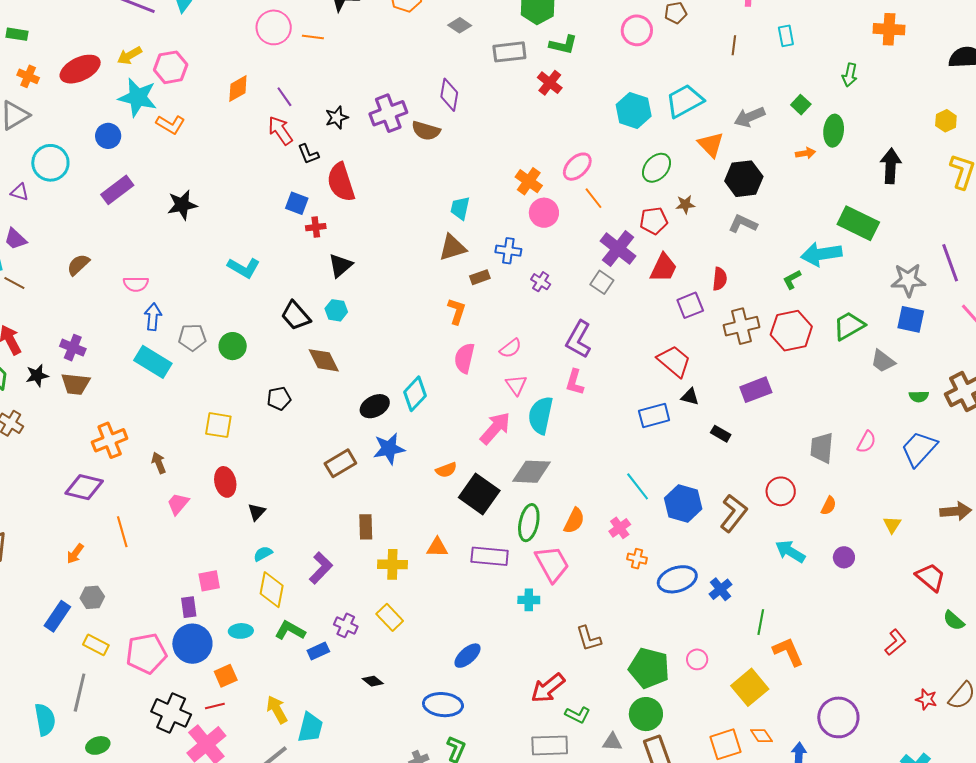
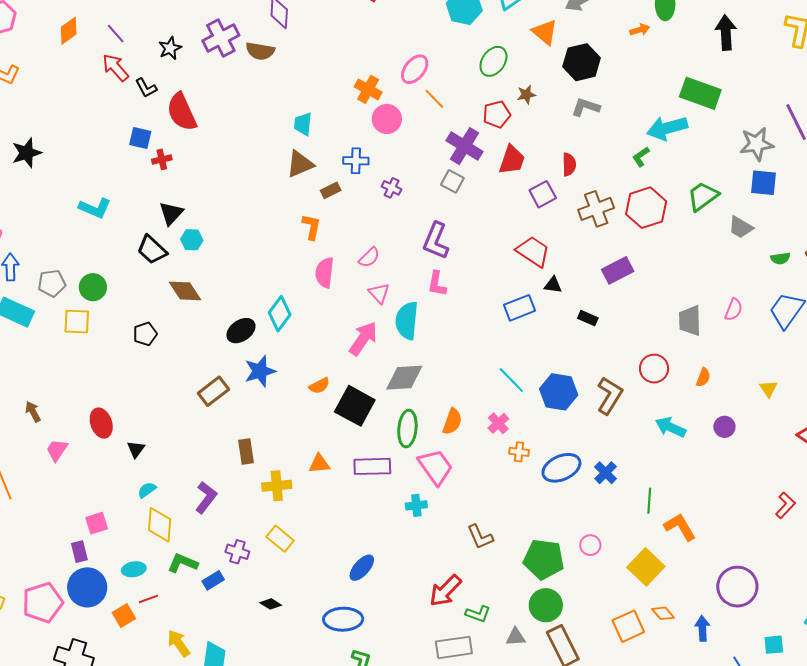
black triangle: (340, 265) -> (171, 213), moved
yellow square: (218, 425) -> (77, 322), moved
red line: (215, 706) -> (149, 599), moved

